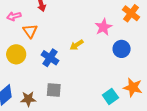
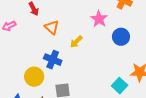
orange triangle: (30, 31) -> (52, 27), moved
yellow circle: (16, 54) -> (34, 77), moved

